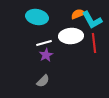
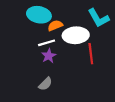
orange semicircle: (78, 14) -> (55, 26), moved
red line: (94, 43) -> (91, 54), moved

